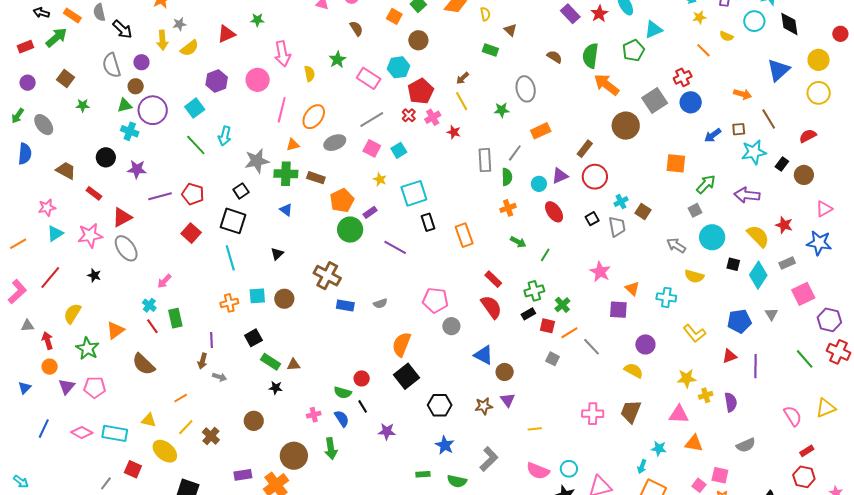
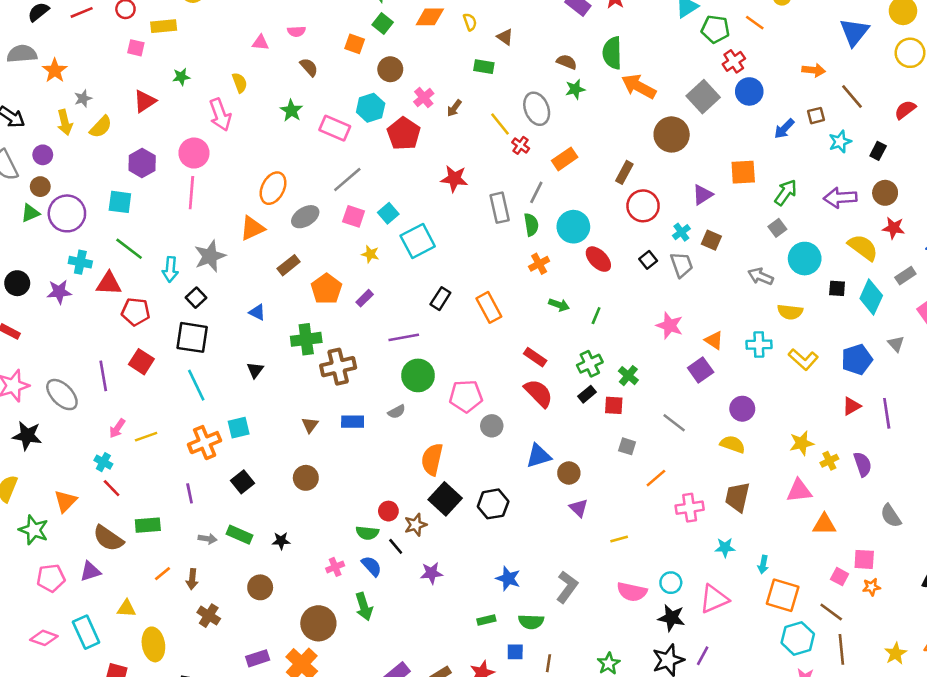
green pentagon: (633, 51) -> (715, 29), moved, turned -30
yellow semicircle: (310, 74) -> (240, 83), moved
yellow line: (462, 101) -> (500, 124), moved
cyan square: (195, 108) -> (120, 202), turned -36
pink line: (282, 110) -> (191, 193), moved
green star: (502, 110) -> (575, 89), moved
red cross: (409, 115) -> (521, 145), moved
pink cross: (433, 117) -> (424, 98), moved
cyan cross: (130, 131) -> (80, 262), moved
red star: (454, 132) -> (454, 179), size x1.5
cyan arrow: (225, 136) -> (170, 269), moved
orange triangle: (293, 145) -> (252, 228), size x1.5
cyan star: (754, 152) -> (840, 142), size x0.7
green cross: (286, 174) -> (306, 339), moved
brown circle: (804, 175) -> (885, 193), moved
purple triangle: (560, 176) -> (703, 195), moved
brown rectangle: (316, 178) -> (289, 265), turned -48
cyan circle: (539, 184) -> (573, 227), size x1.6
cyan square: (414, 193) -> (418, 241), moved
purple line: (160, 196) -> (103, 376), moved, turned -75
red triangle: (122, 217) -> (109, 284), moved, turned 40
black rectangle: (428, 222) -> (440, 299), turned 60
green circle: (350, 230) -> (418, 375), moved
purple line: (395, 247) -> (404, 337), turned -30
black star: (94, 275) -> (27, 436), size x1.6
brown cross: (327, 276) -> (338, 367), moved, turned -32
brown circle: (284, 299) -> (306, 478), moved
orange cross: (229, 303) -> (205, 443), size x1.4
purple square: (618, 310) -> (701, 370), turned -30
green rectangle: (175, 318) -> (148, 525), moved, turned -72
orange line: (569, 333) -> (656, 478), moved
yellow L-shape: (694, 333) -> (803, 359), moved
blue triangle: (484, 355) -> (539, 456), turned -35
brown arrow: (203, 361) -> (192, 579), moved
green rectangle: (271, 362) -> (240, 535), moved
brown triangle: (294, 365) -> (310, 425), moved, turned -40
purple triangle: (67, 387) -> (90, 571), moved, turned 42
black hexagon: (440, 405) -> (493, 504), moved
brown star: (484, 406) -> (416, 525), moved
yellow line: (186, 427) -> (146, 437), moved, turned 36
cyan rectangle: (115, 433) -> (86, 632), turned 65
gray semicircle: (746, 445) -> (891, 516), turned 90
cyan star: (659, 448) -> (725, 547), moved
yellow ellipse: (165, 451) -> (153, 644), turned 50

